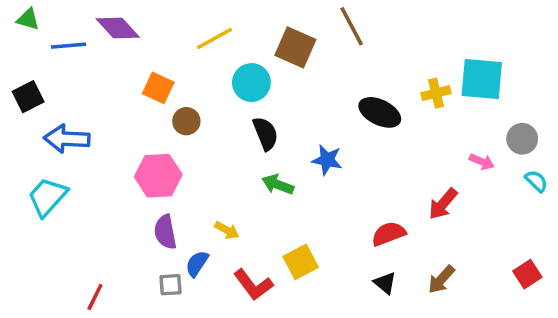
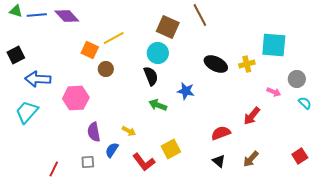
yellow line: (214, 39) -> (114, 38), moved
blue line: (69, 46) -> (37, 15), moved
cyan circle: (251, 83) -> (158, 53), moved
yellow cross: (436, 93) -> (247, 64), moved
pink hexagon: (158, 176) -> (76, 98), moved
gray square: (171, 285) -> (88, 162), moved

